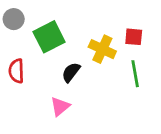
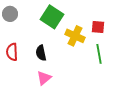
green square: (49, 37) -> (52, 17), moved, turned -30
black semicircle: (71, 72) -> (41, 53), moved, turned -49

